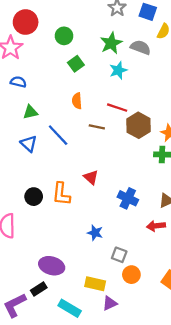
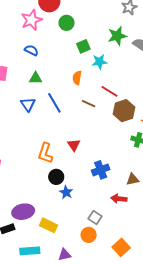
green circle: (64, 36) -> (66, 23), moved
cyan star: (118, 70) -> (99, 62), moved
black circle: (34, 197) -> (56, 177), moved
blue cross: (128, 198) -> (101, 170), turned 30
gray square: (119, 255) -> (95, 218), moved
purple ellipse: (52, 266) -> (23, 212), turned -40
yellow rectangle: (95, 284) -> (48, 225), moved
cyan rectangle: (70, 308) -> (30, 251), turned -48

